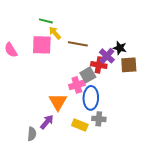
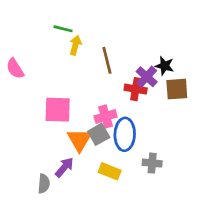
yellow arrow: (55, 33) -> (75, 45), turned 56
brown line: (78, 44) -> (107, 60), turned 66
pink square: (42, 45) -> (58, 110), moved
gray square: (88, 75) -> (99, 134), moved
gray cross: (99, 119) -> (152, 163), moved

